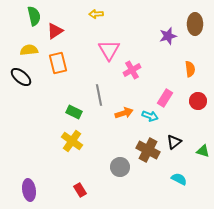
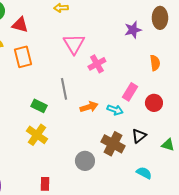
red triangle: (55, 31) -> (20, 25), turned 48
red circle: (198, 101) -> (154, 103), moved
red rectangle: (80, 190) -> (45, 184), turned 32

